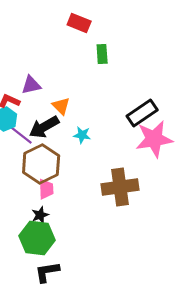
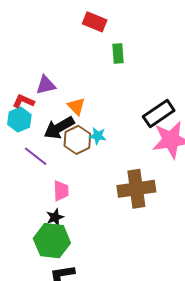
purple line: (21, 135) -> (36, 156), moved
brown hexagon: (41, 164) -> (77, 140), moved, size x0.7

